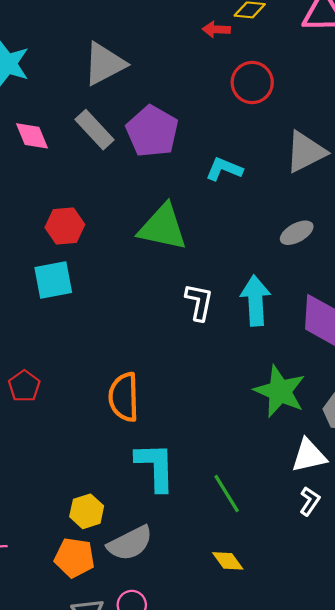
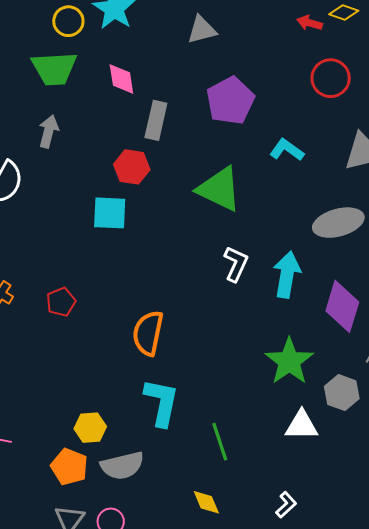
gray triangle: (104, 64) -> (202, 30), size x0.7
gray rectangle: (95, 130) -> (156, 120), moved, turned 42
gray ellipse: (297, 233) -> (338, 223), size x1.6
white L-shape: (310, 501) -> (286, 505), moved

